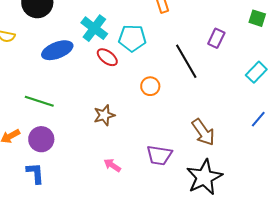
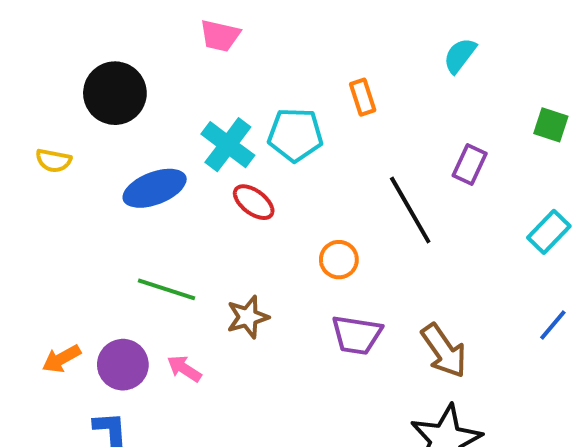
cyan pentagon: (132, 38) -> (295, 135), moved
green line: (39, 101) -> (166, 289), moved
purple trapezoid: (159, 155) -> (357, 335), moved
pink arrow: (112, 165) -> (184, 369), moved

